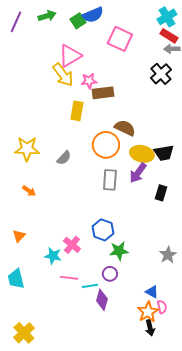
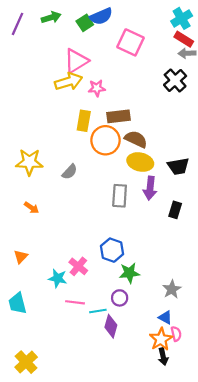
yellow arrow: (63, 75) -> (69, 82), turned -70
brown rectangle: (103, 93) -> (119, 116), moved
orange circle: (106, 145) -> (105, 140), moved
yellow ellipse: (142, 154) -> (140, 162), moved
purple arrow: (138, 173) -> (150, 188), turned -30
gray star: (168, 255) -> (172, 289), moved

